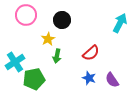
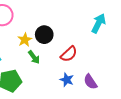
black circle: (62, 20) -> (44, 35), moved
green arrow: (57, 56) -> (34, 57), turned -48

